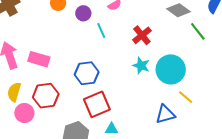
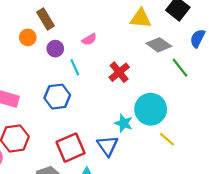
cyan star: (141, 66) -> (124, 123), moved
blue hexagon: (87, 73) -> (57, 97), moved
blue triangle: (165, 114) -> (108, 146), moved, turned -50

